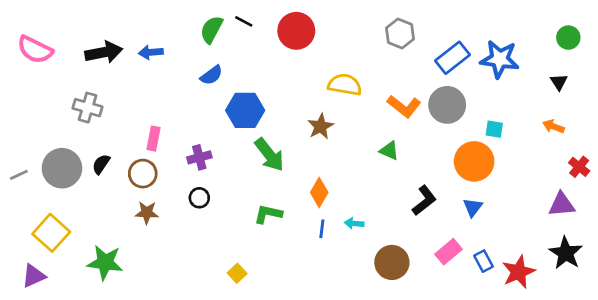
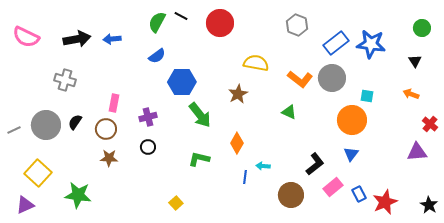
black L-shape: (424, 201) -> (315, 164), moved
blue line: (322, 229) -> (245, 177), moved
black star: (566, 253) -> (429, 205), moved, size x0.7

